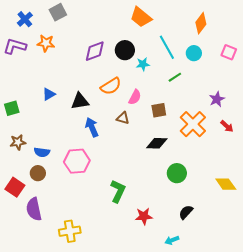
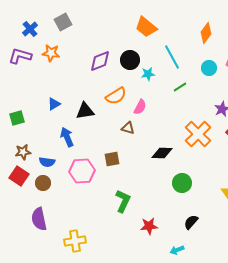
cyan circle: (194, 53) -> (209, 68), moved
brown square: (159, 110) -> (112, 159), moved
blue arrow: (92, 127) -> (67, 137), moved
red square: (15, 187) -> (19, 176), moved

